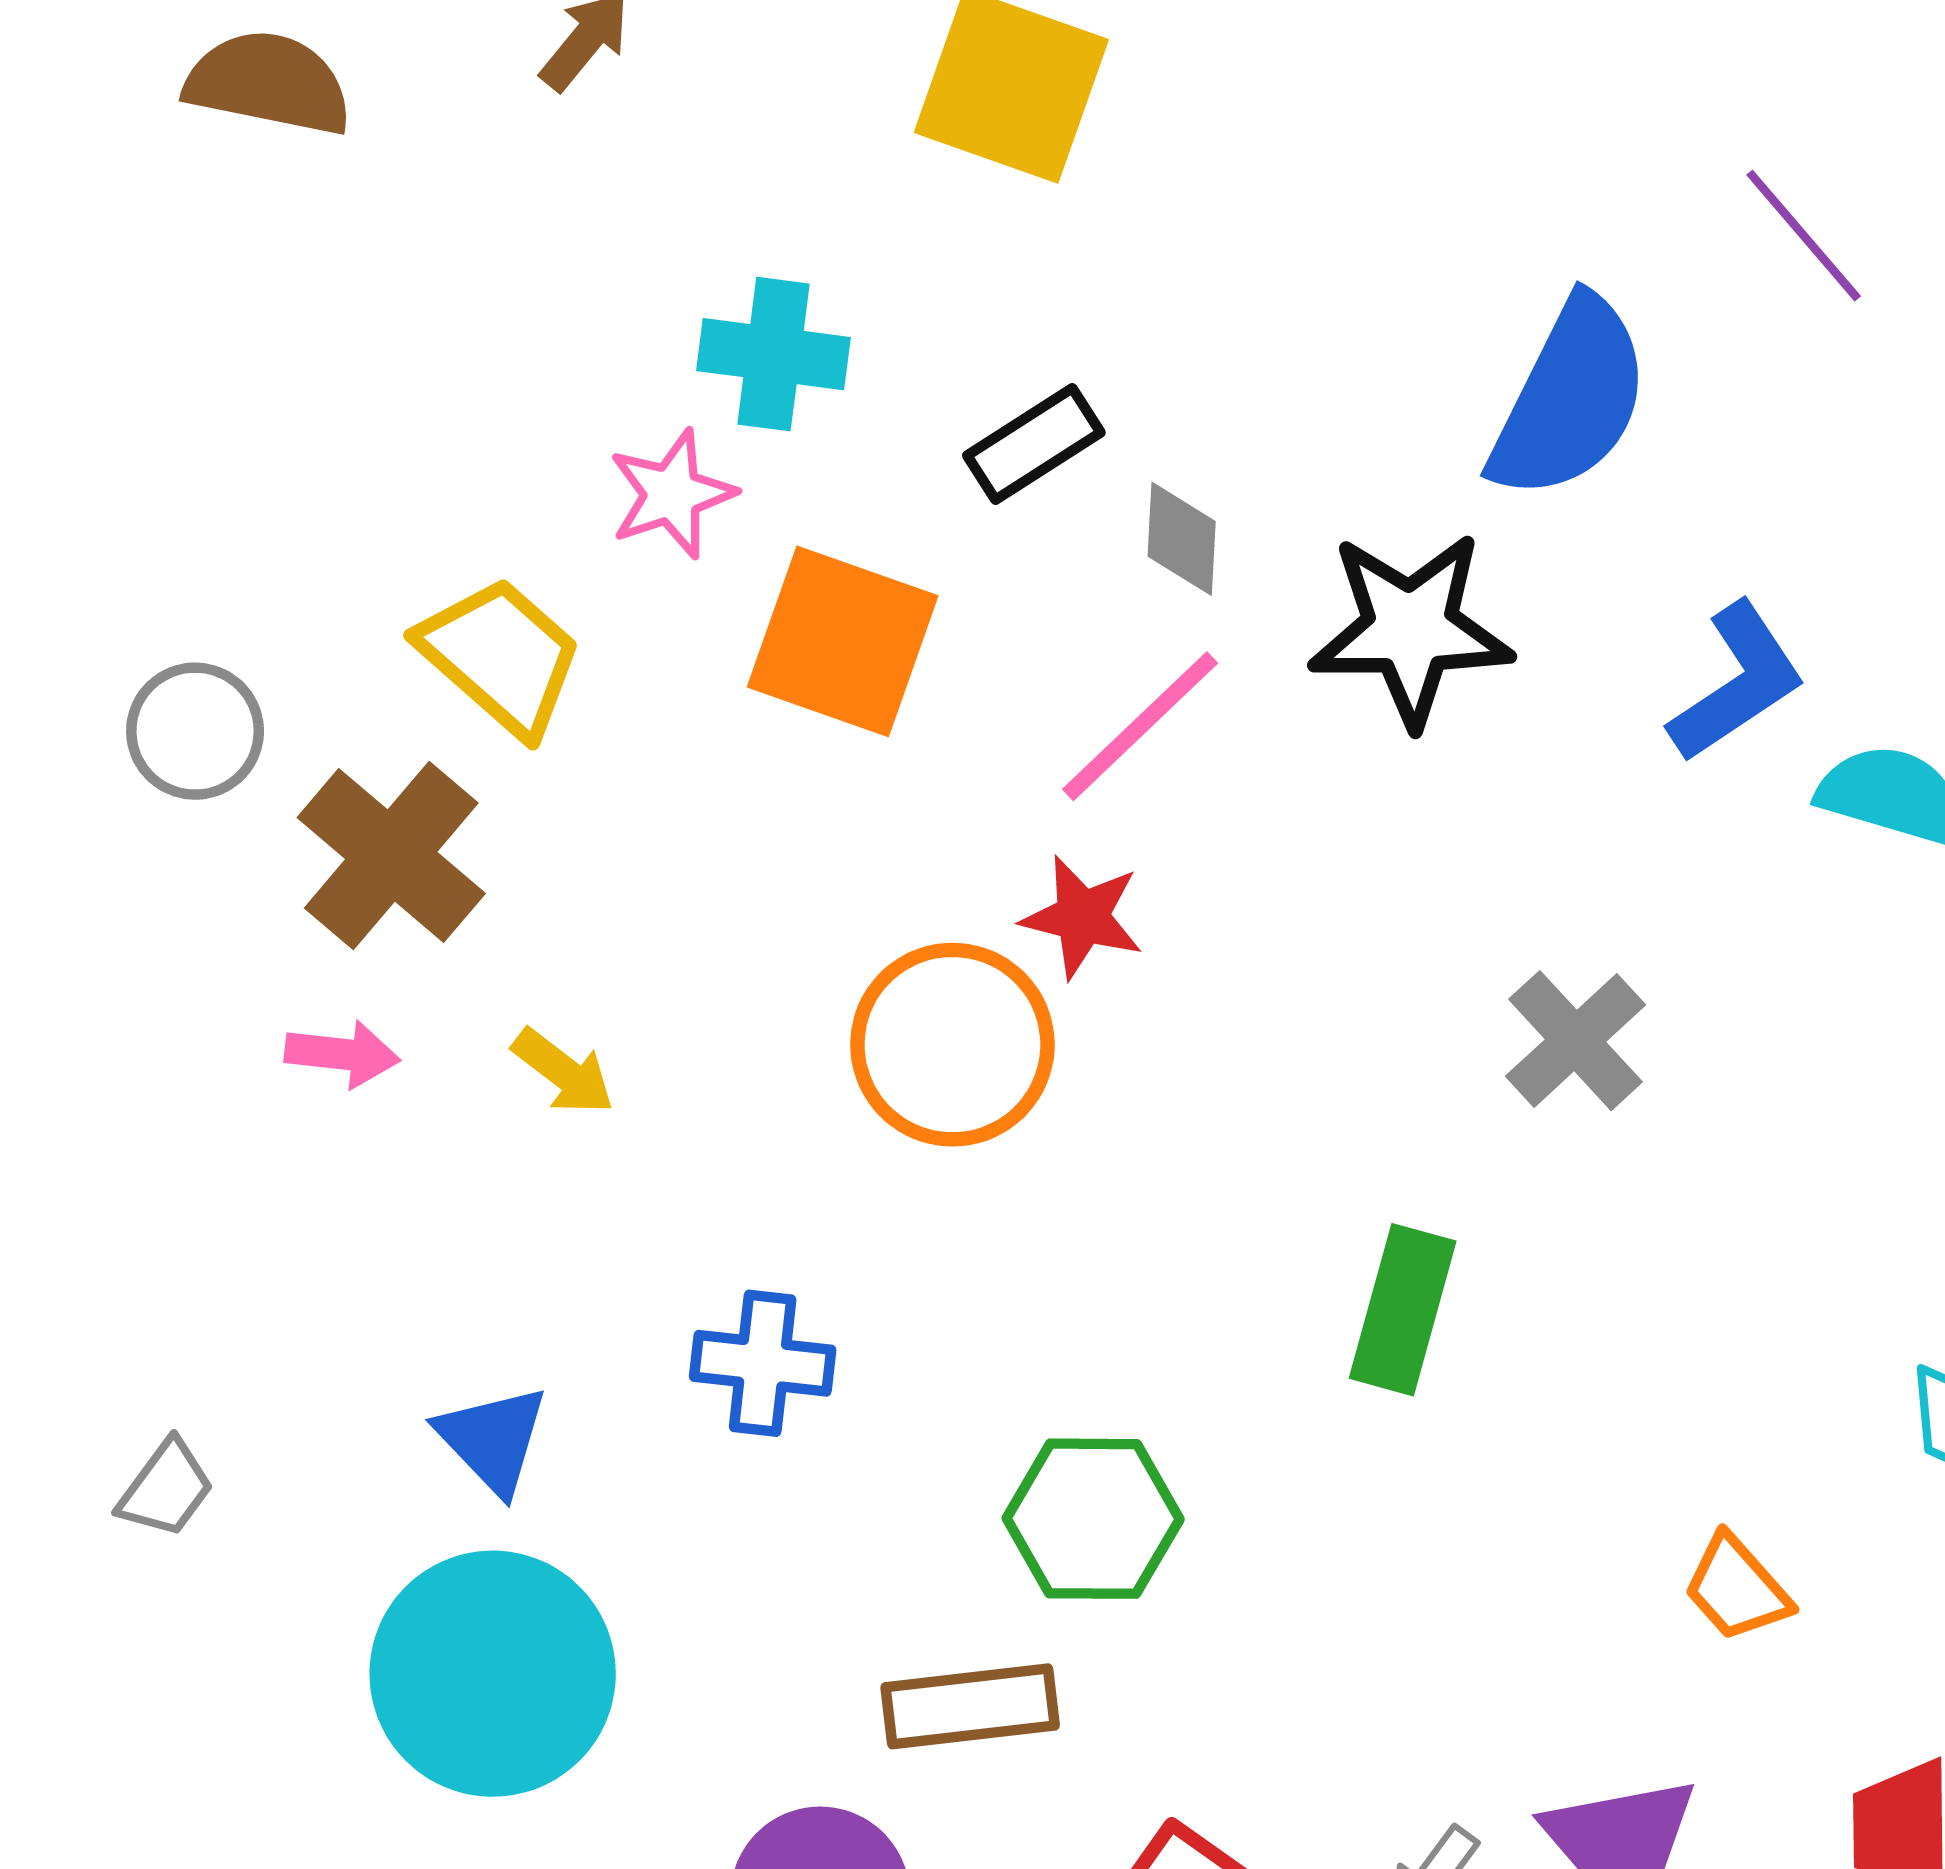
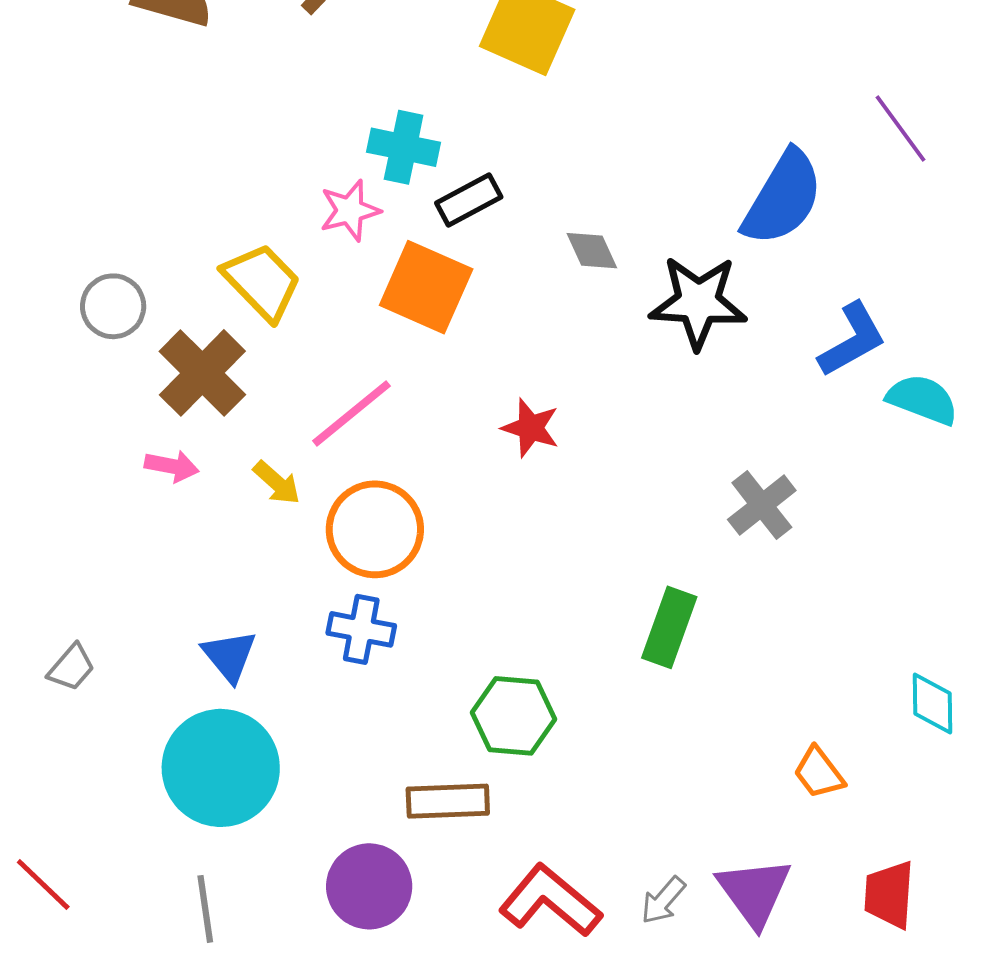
black rectangle: (1034, 444) -> (469, 200), moved
gray diamond: (1182, 539) -> (592, 251), turned -32
pink line: (1140, 726) -> (351, 413), moved
orange circle: (952, 1045) -> (375, 529), moved

